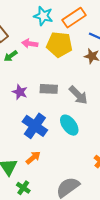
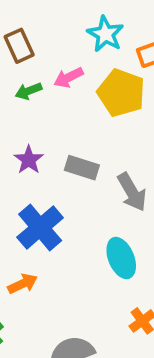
pink arrow: (30, 44) -> (69, 78), turned -49
cyan ellipse: (69, 125) -> (121, 258), moved

